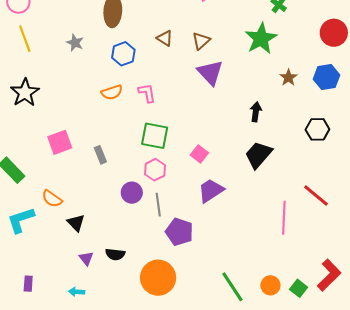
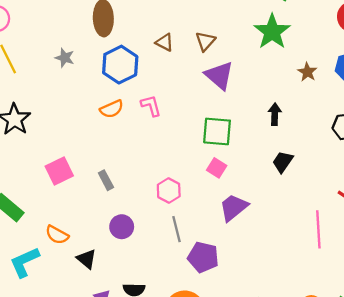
blue hexagon: (123, 54) -> (120, 65), size x1.4
green square: (155, 136) -> (217, 131), moved
black trapezoid: (258, 155) -> (283, 162), size x0.7
purple circle: (132, 193) -> (122, 227), moved

